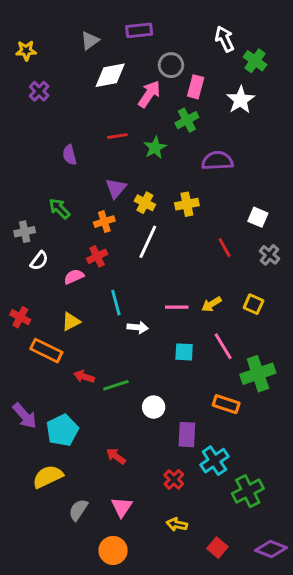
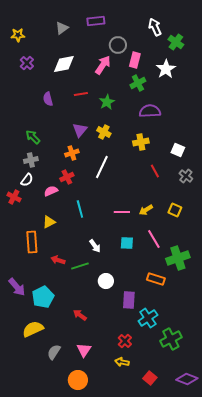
white diamond: (110, 75) -> (64, 64), moved
green cross: (187, 120) -> (138, 83), moved
purple semicircle: (70, 155) -> (48, 99), moved
yellow cross: (145, 203) -> (104, 132), moved
yellow cross: (187, 204) -> (141, 142), moved
green arrow: (59, 209) -> (33, 137), moved
gray cross: (25, 232) -> (31, 160), moved
red cross: (20, 317) -> (14, 197), moved
white arrow: (138, 327) -> (95, 246), moved, turned 48
orange rectangle: (46, 351) -> (32, 242), turned 60
red cross: (174, 479) -> (125, 341), moved

